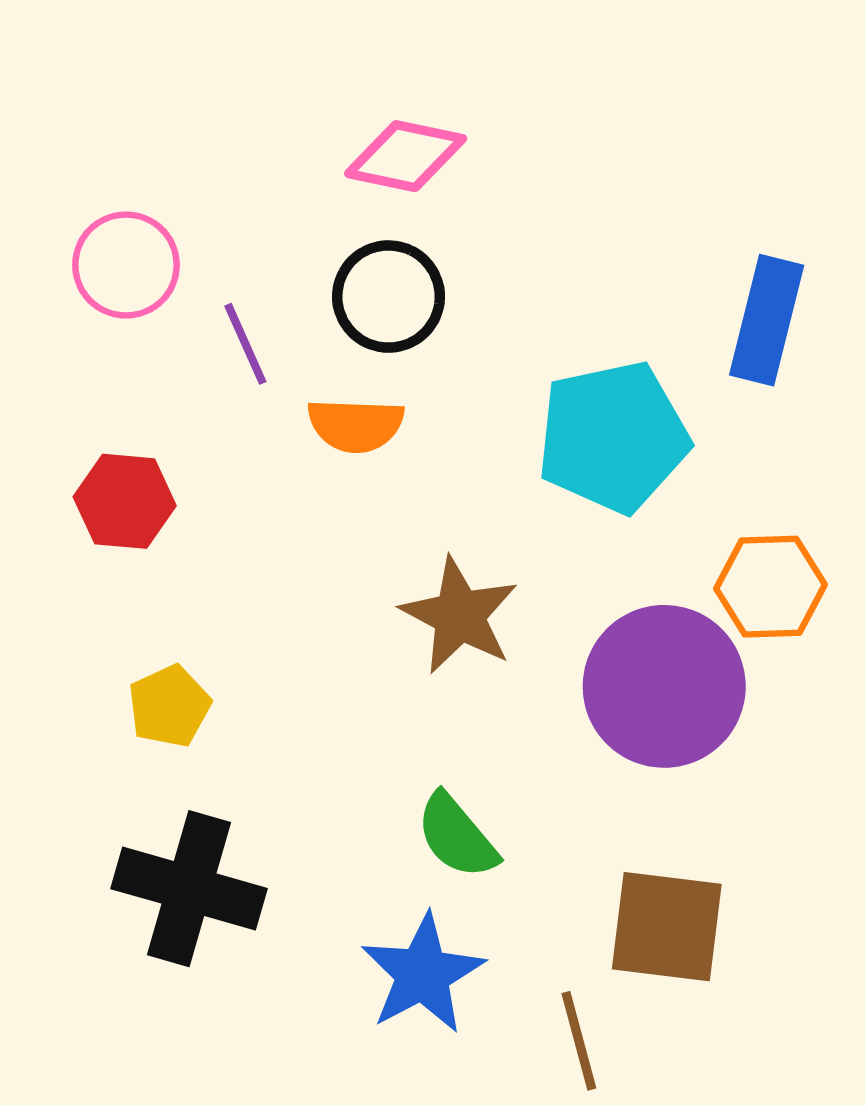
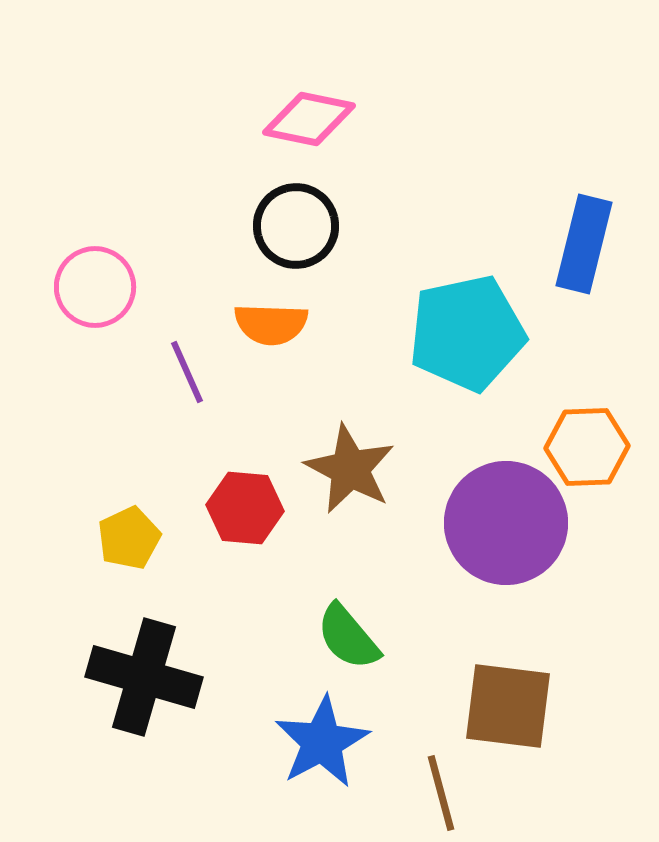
pink circle: (126, 265) -> (95, 287), moved
purple line: (245, 344) -> (187, 372), moved
red hexagon: (125, 501) -> (245, 508), moved

